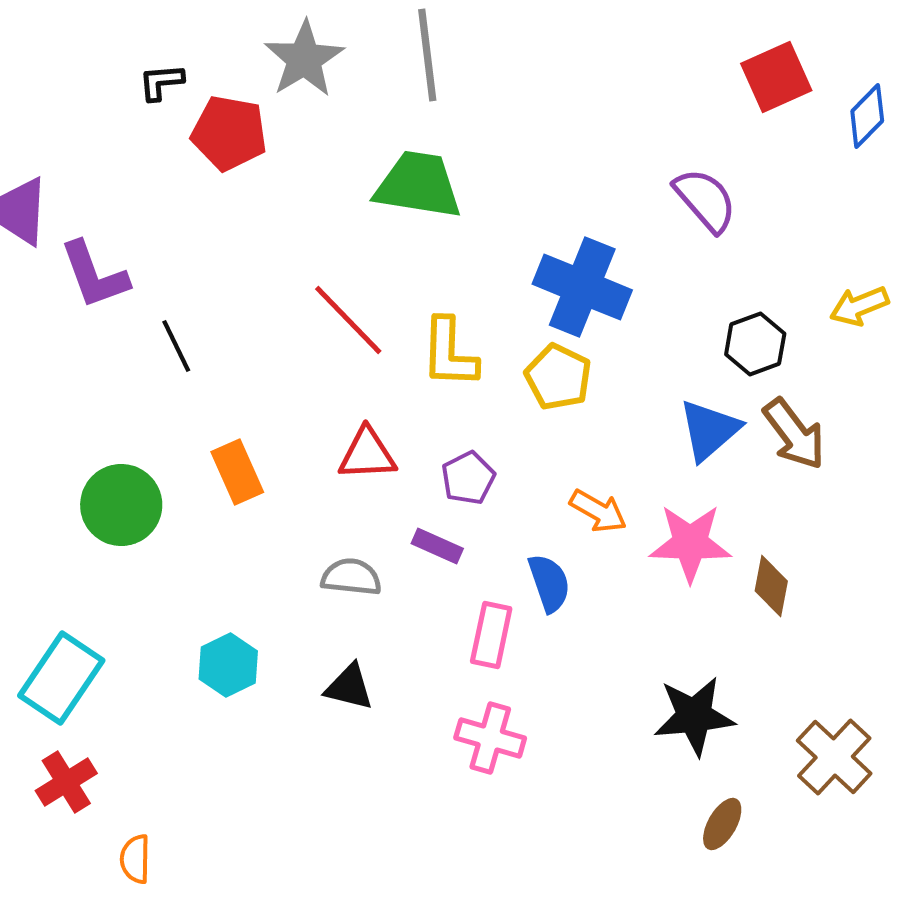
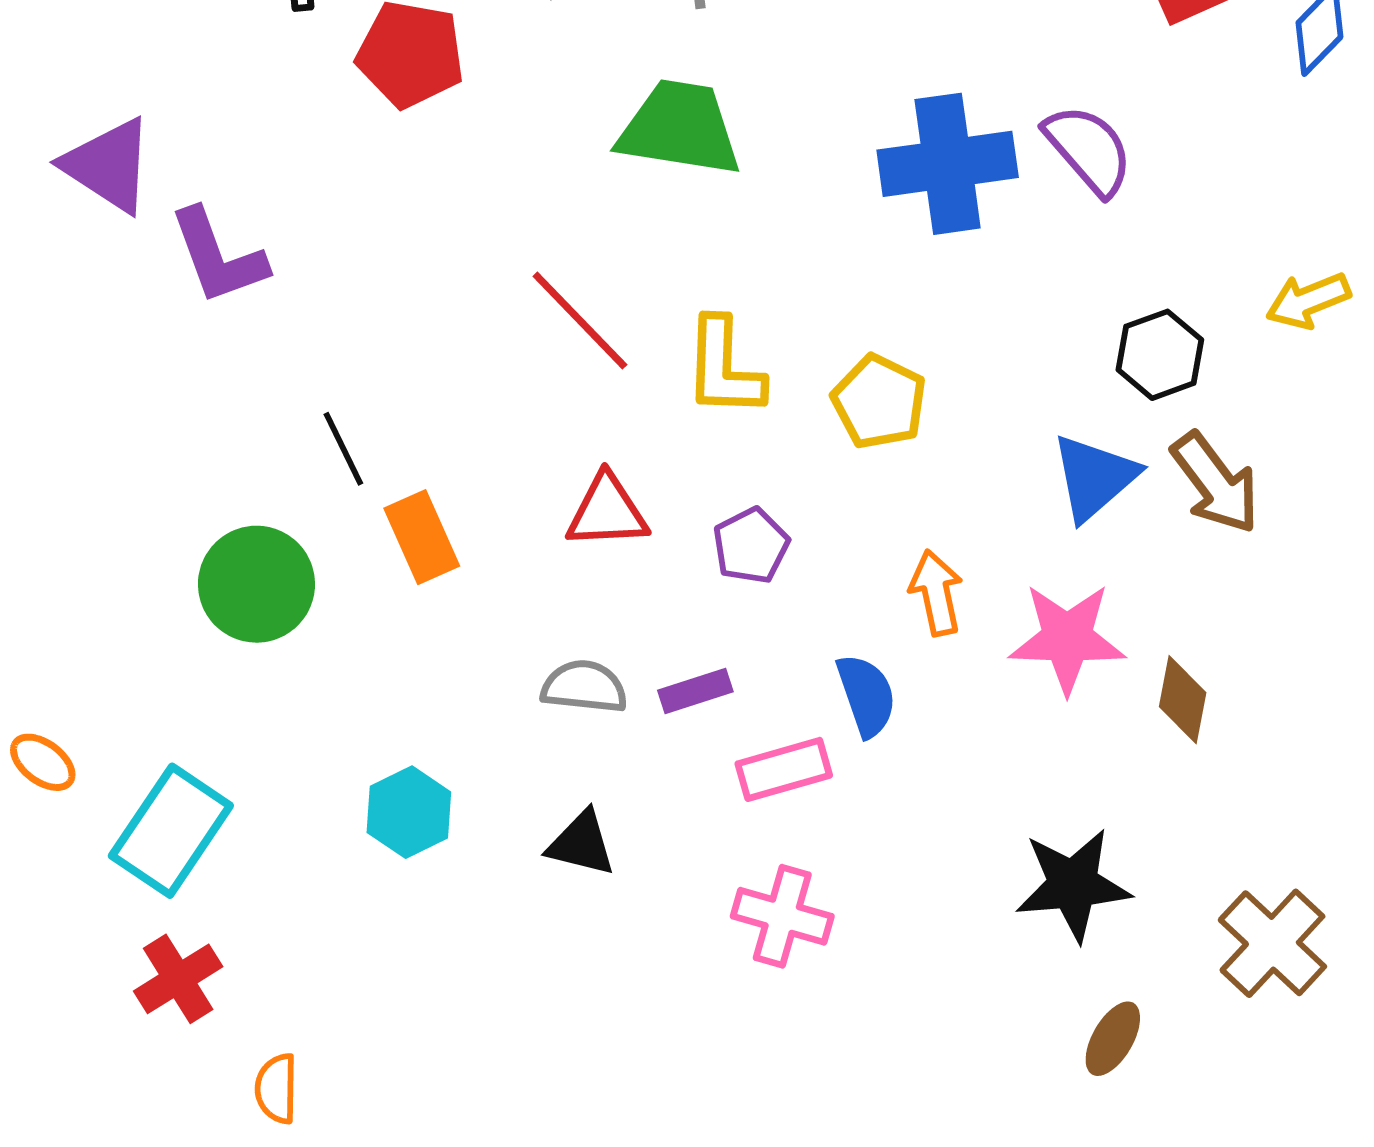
blue cross: (582, 287) -> (948, 164), moved, turned -30
black line: (176, 346) -> (343, 449), moved
orange arrow: (598, 511) -> (936, 593), turned -132
purple rectangle: (437, 546) -> (695, 691), moved, turned -42
pink rectangle: (491, 635) -> (784, 769), turned 62

